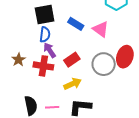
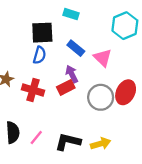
purple arrow: (50, 50) -> (72, 74), moved
yellow arrow: (73, 84) -> (101, 144), moved
pink line: (52, 107) -> (36, 138), turned -56

